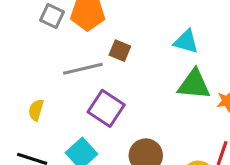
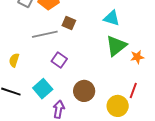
green triangle: (194, 84) -> (116, 46), turned -45
purple square: (106, 108) -> (59, 60), size x0.7

